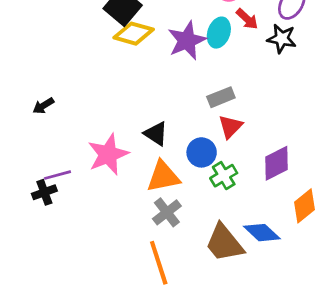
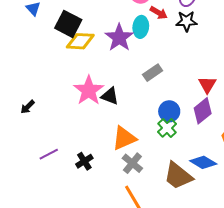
red triangle: (230, 127) -> (207, 85), moved
black triangle: (156, 134) -> (110, 96), moved
blue circle: (202, 152) -> (169, 111), moved
pink star: (108, 154) -> (89, 90), moved
black cross: (44, 192) -> (84, 161), moved

